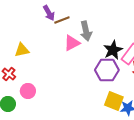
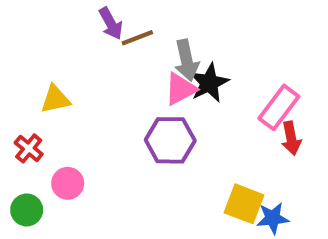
pink triangle: (72, 43) -> (180, 89), moved
black star: (113, 50) -> (209, 83), moved
purple hexagon: (107, 70) -> (170, 140), moved

